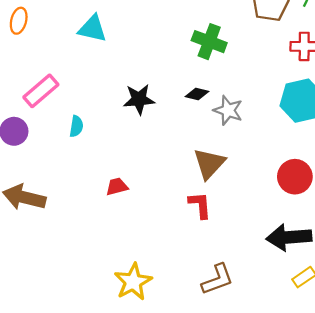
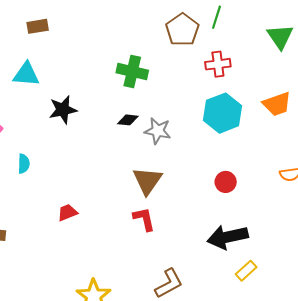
black star: (139, 99) -> (63, 110), moved
red circle: (295, 177) -> (226, 182), size x0.7

